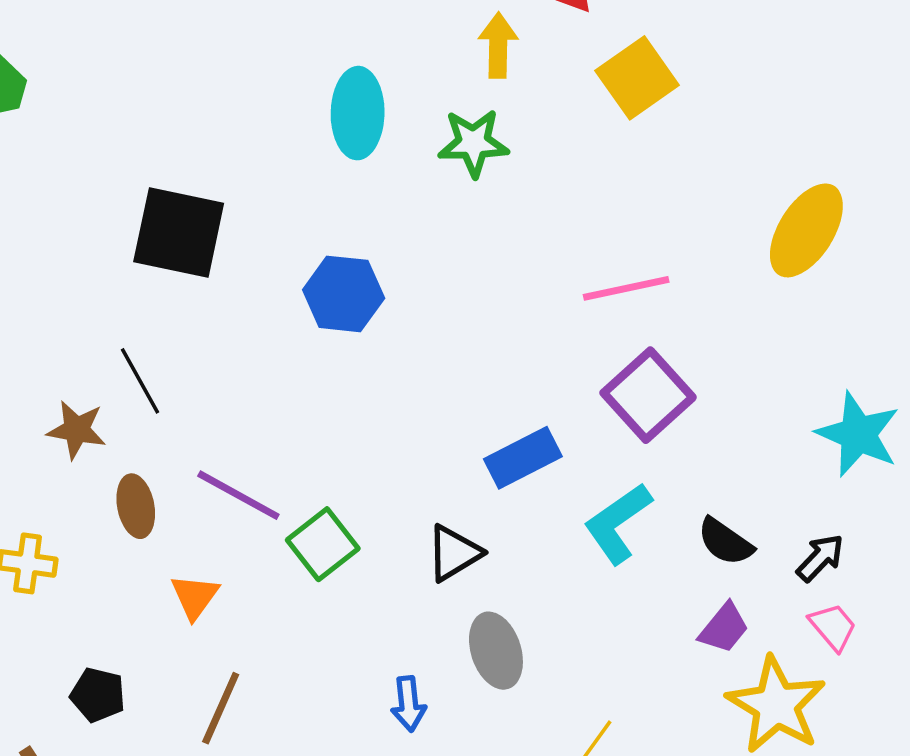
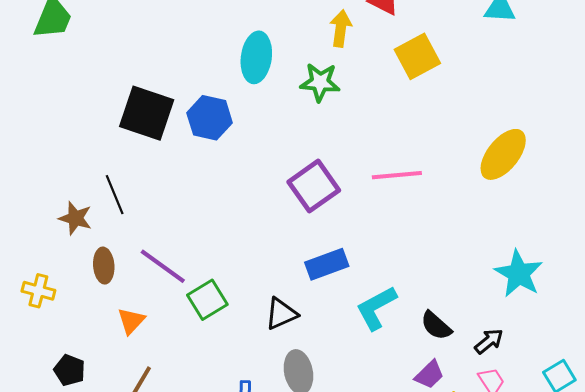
blue hexagon: (344, 294) -> (210, 118), moved
purple square: (648, 395) -> (314, 186), moved

